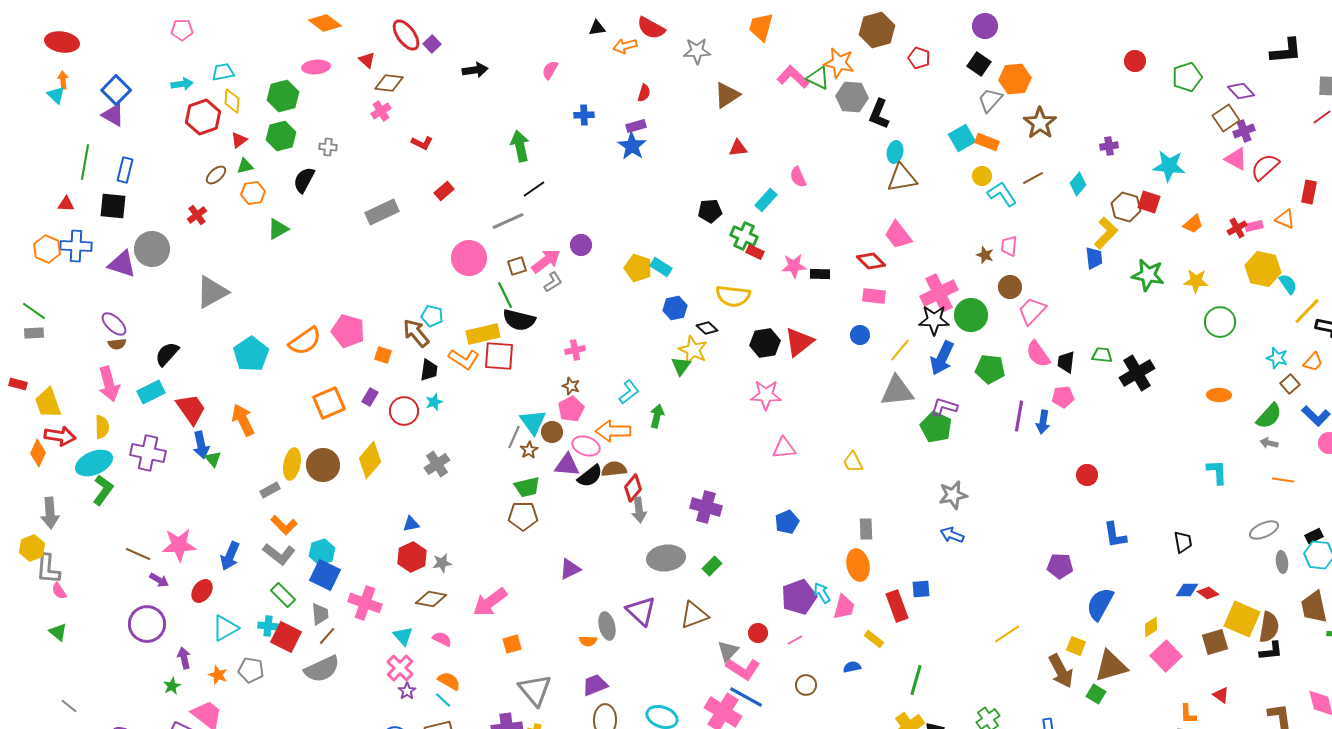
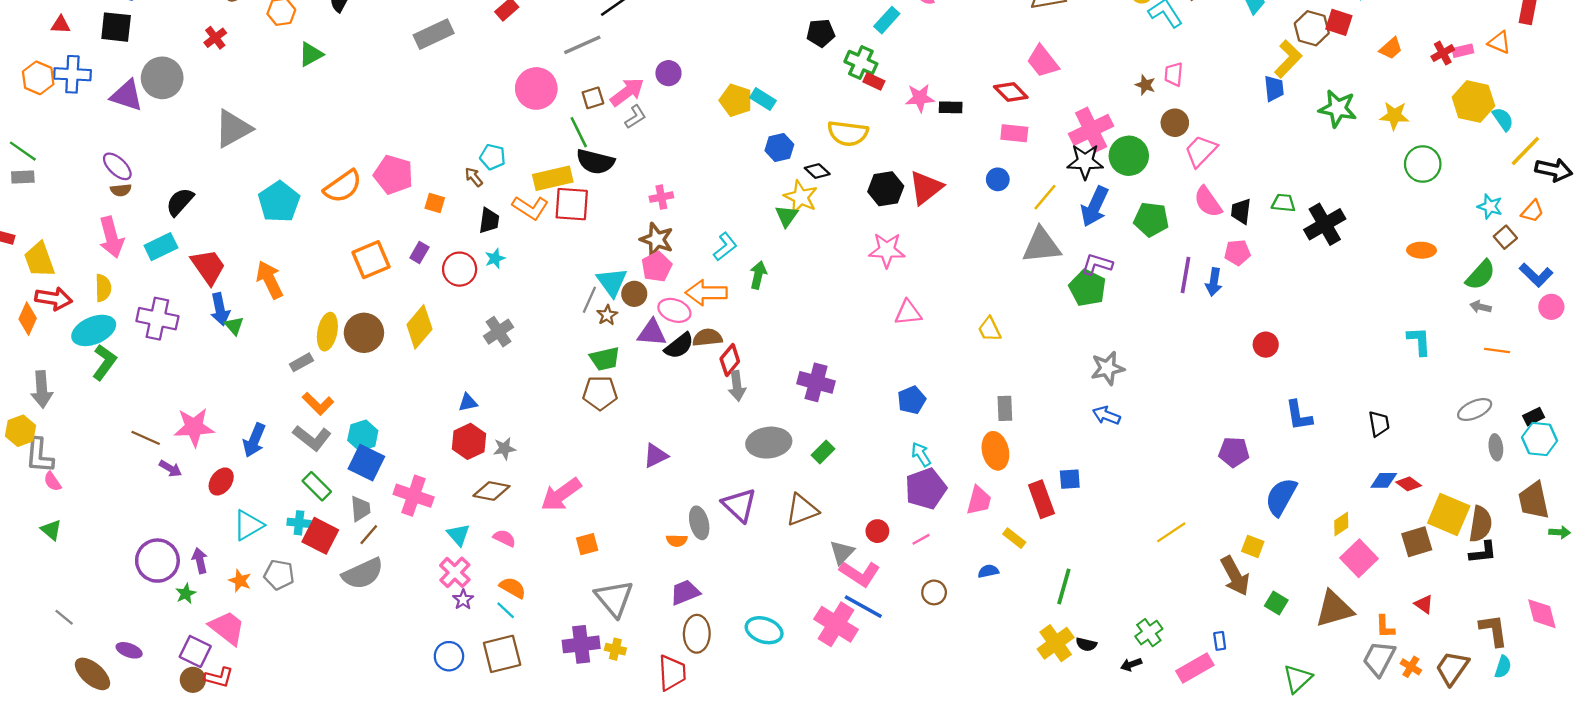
brown arrow: (416, 333) -> (474, 177), size x0.6
brown star: (571, 386) -> (657, 240), size x1.6
cyan arrow: (822, 593) -> (921, 454), moved
purple circle: (147, 624) -> (157, 561), moved
brown triangle: (1111, 666) -> (1334, 609), moved

